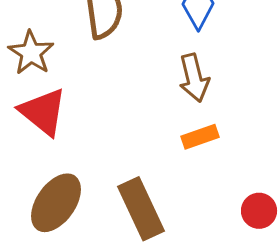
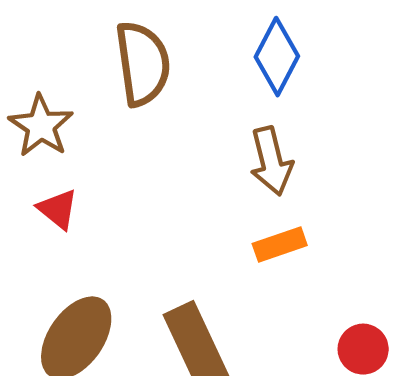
red triangle: (43, 112) -> (58, 209), size x0.6

